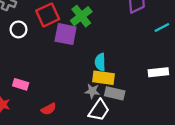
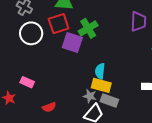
white circle: (19, 29) -> (31, 33), size x1.5

